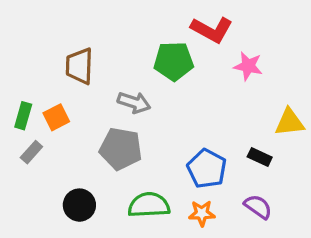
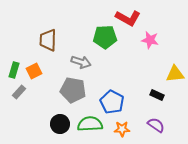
blue pentagon: (207, 169) -> (112, 102), moved
black circle: (79, 205) -> (60, 124), moved

